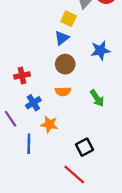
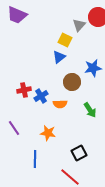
brown circle: (65, 64) -> (72, 82), moved
blue cross: (33, 103) -> (41, 96), moved
blue line: (29, 144) -> (35, 159), moved

